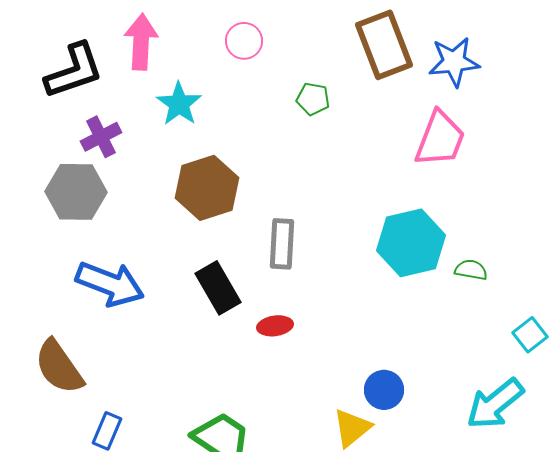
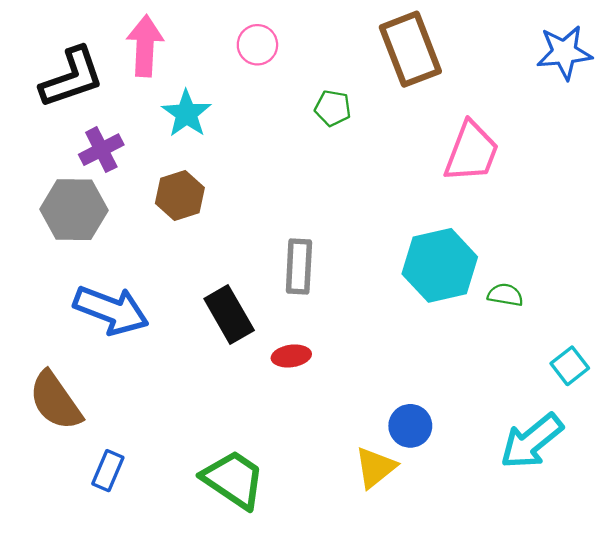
blue star: (454, 62) -> (564, 52), moved
brown hexagon: (207, 188) -> (180, 195), moved, size x0.7

